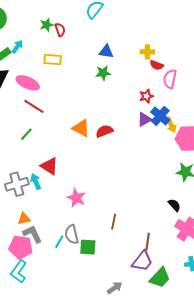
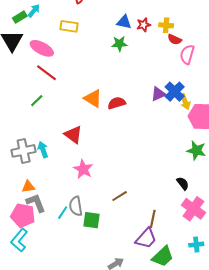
red star: (146, 96) -> (144, 25), moved
red triangle: (49, 166) -> (73, 135), moved
brown line: (114, 222) -> (120, 196), turned 42

